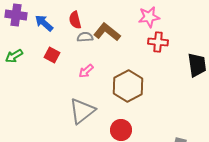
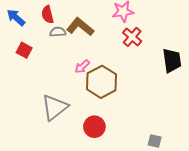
red cross: (158, 42) -> (132, 37), turned 36
pink arrow: (86, 71) -> (82, 67), moved

